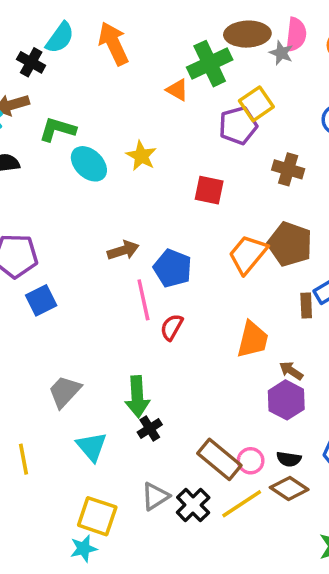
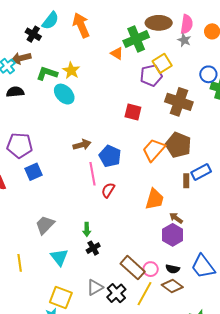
gray star: (281, 53) -> (184, 40), moved
yellow star: (141, 156) -> (71, 71), moved
brown cross: (288, 169) -> (179, 102), size x1.5
green arrow: (137, 397) -> (87, 229), size x0.6
yellow line: (242, 504) -> (144, 294), turned -30

